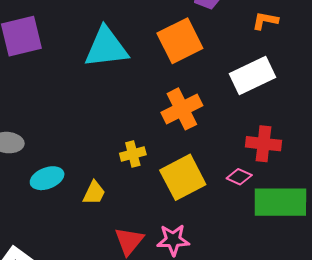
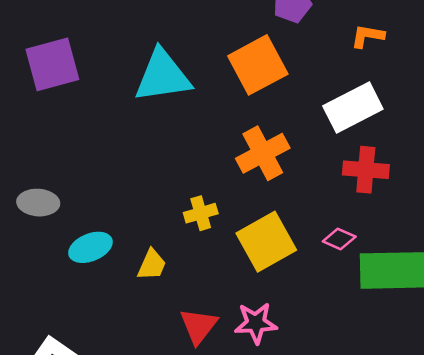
red cross: (263, 144) -> (366, 170), moved

